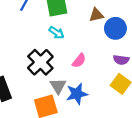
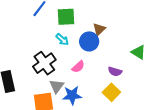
brown triangle: (96, 15) -> (99, 29), turned -40
blue circle: (115, 28) -> (89, 41), moved

